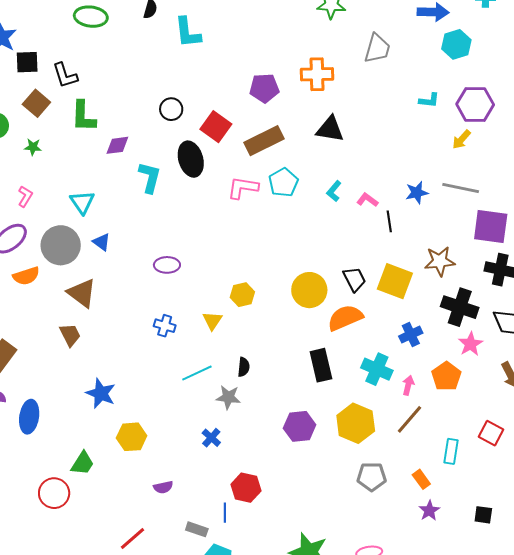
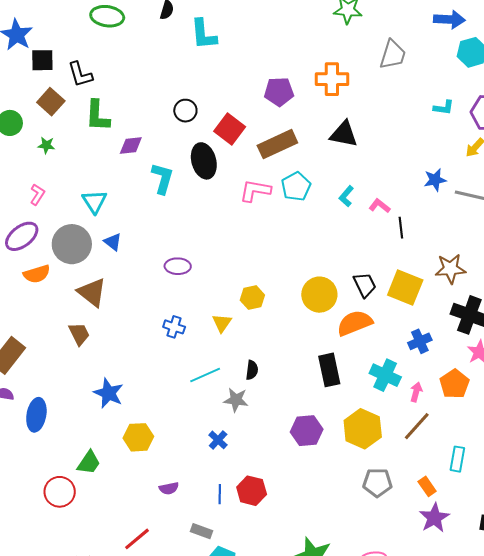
blue star: (417, 193) -> (435, 180), moved
purple star: (429, 511) -> (434, 518), size x1.4
blue line: (225, 513) -> (220, 494), moved

